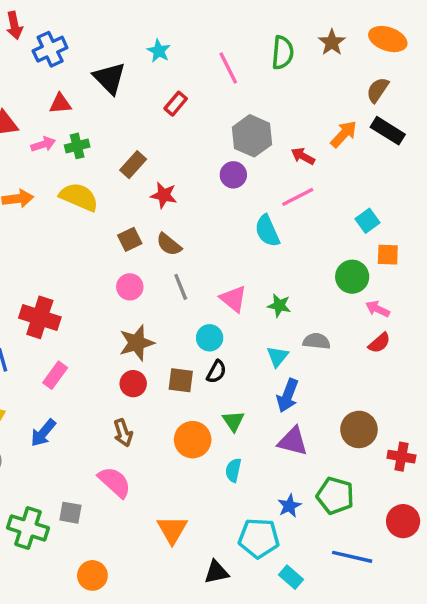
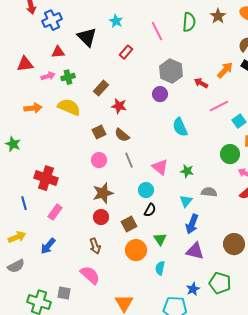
pink line: (298, 197) -> (219, 106), moved
brown square: (181, 380) -> (129, 224), moved, turned -35

